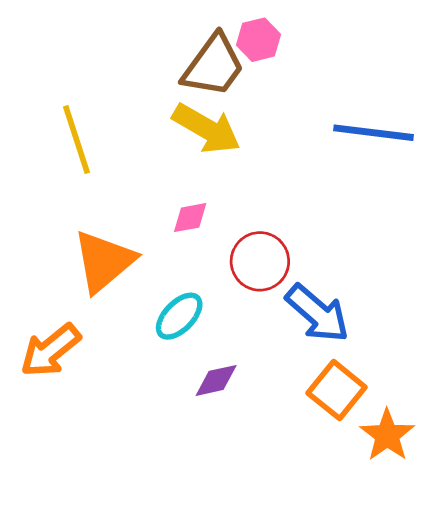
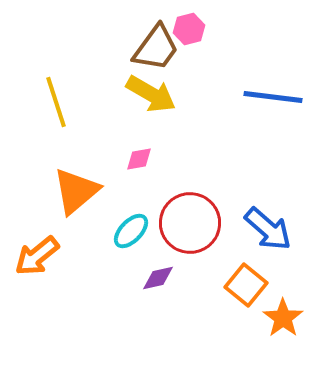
red circle: (260, 261) -> (190, 223), moved, size x1.4
blue arrow: (317, 313) -> (268, 229), moved

